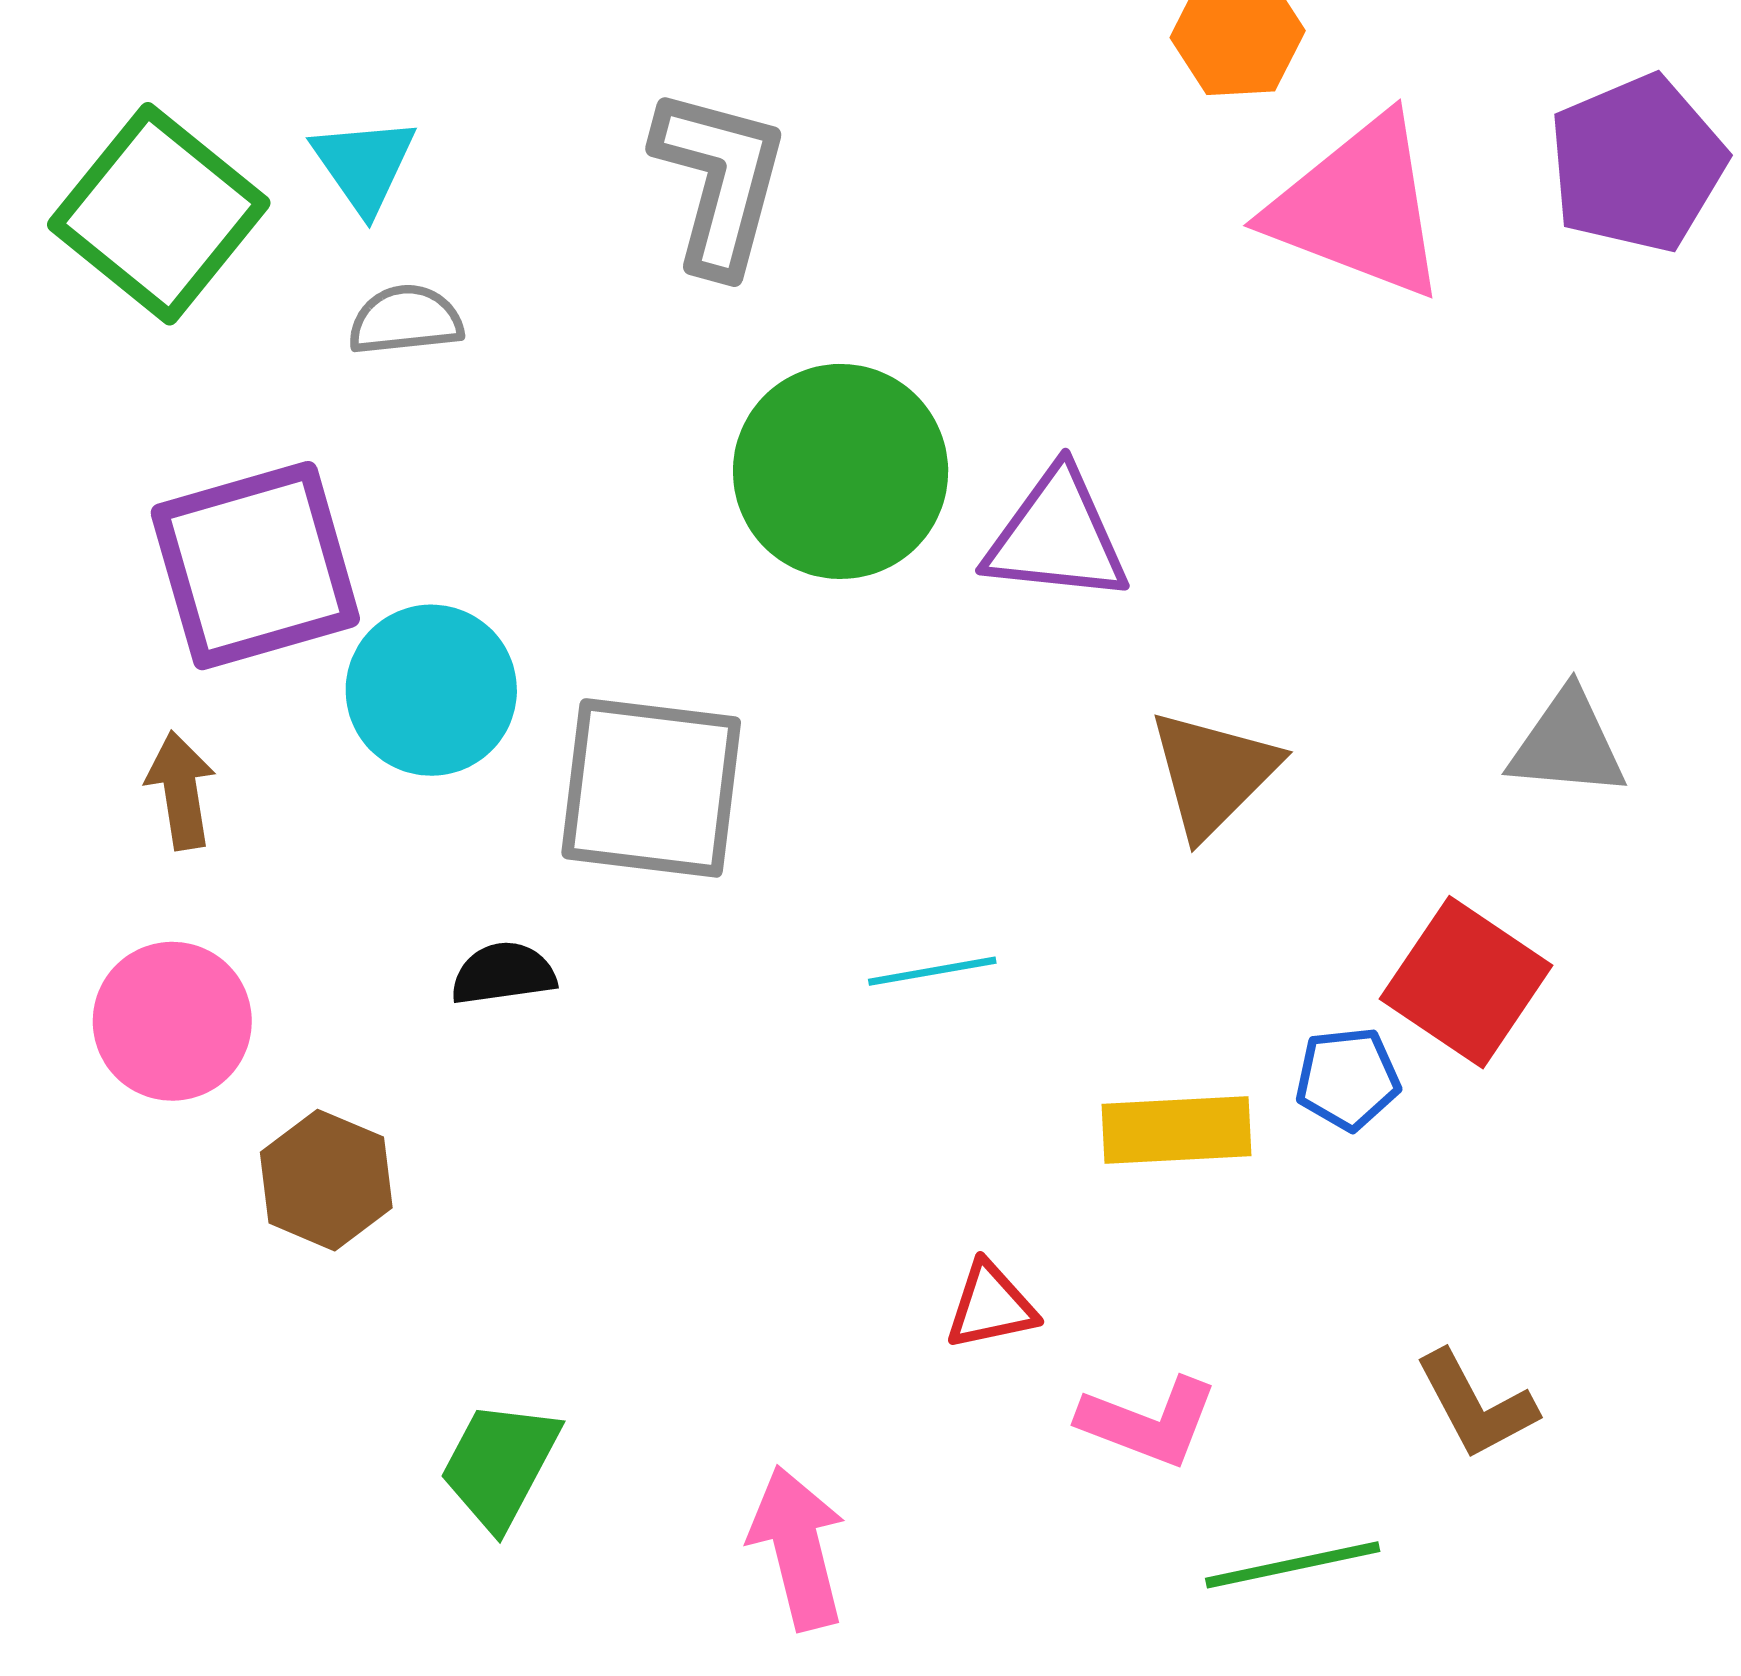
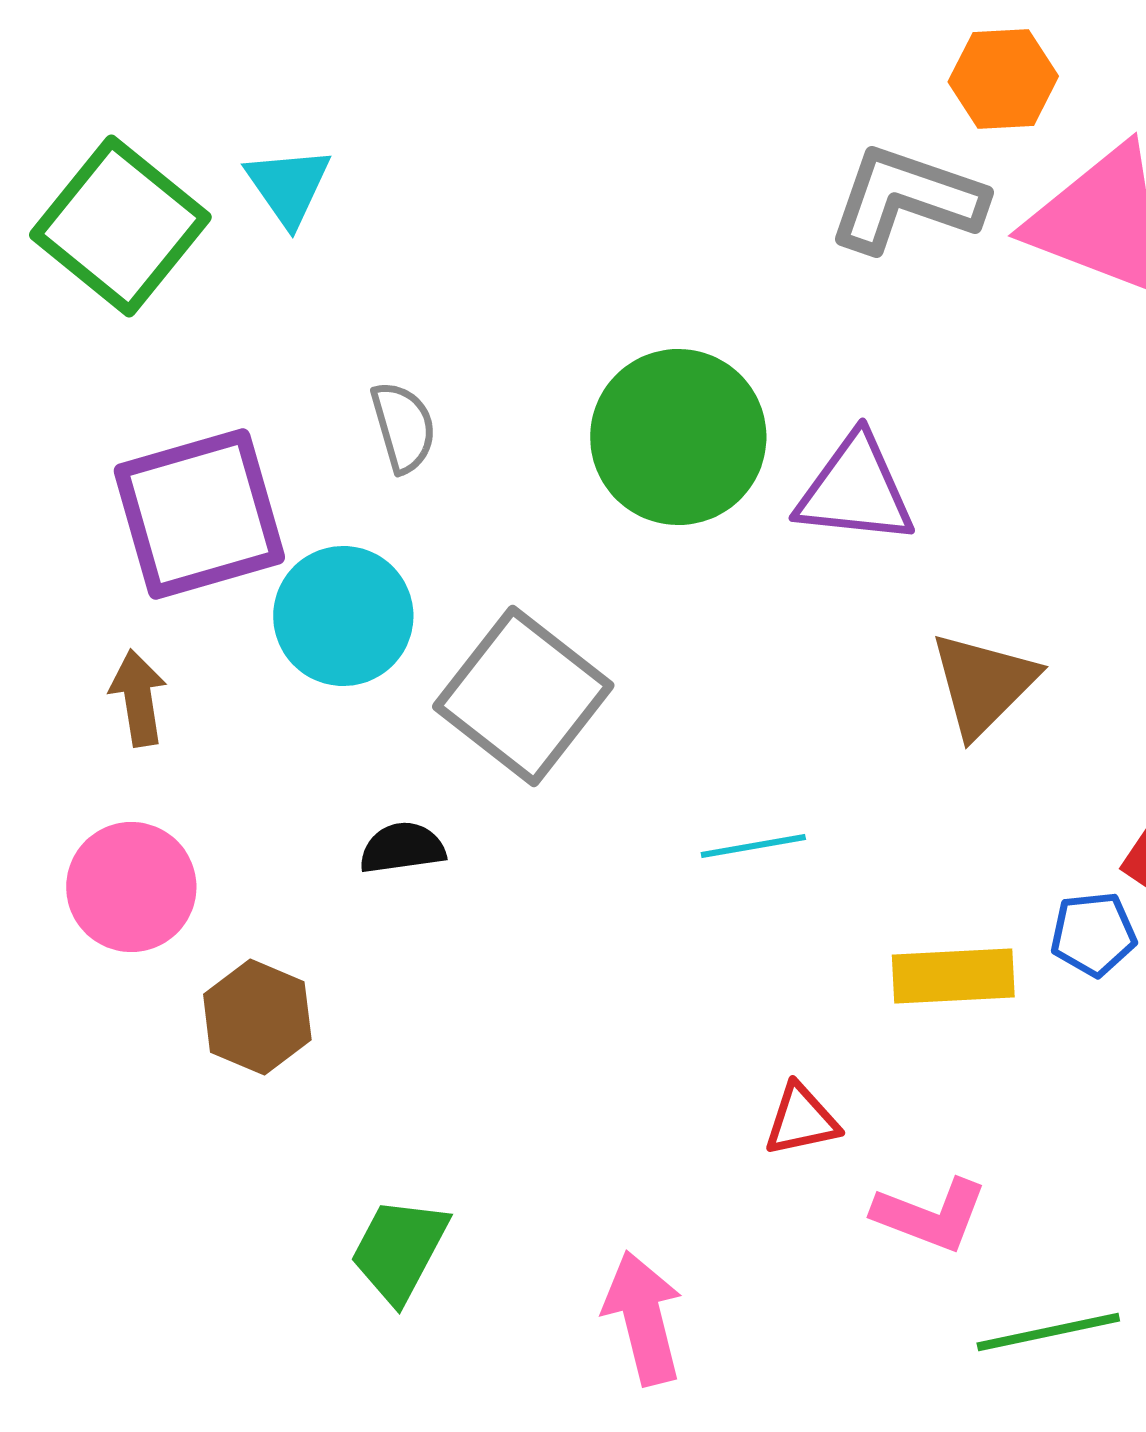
gray L-shape: (720, 181) -> (906, 199), moved, turned -86
gray semicircle: (406, 320) -> (403, 427), moved, turned 80
gray square: (651, 788) -> (523, 696), turned 31

